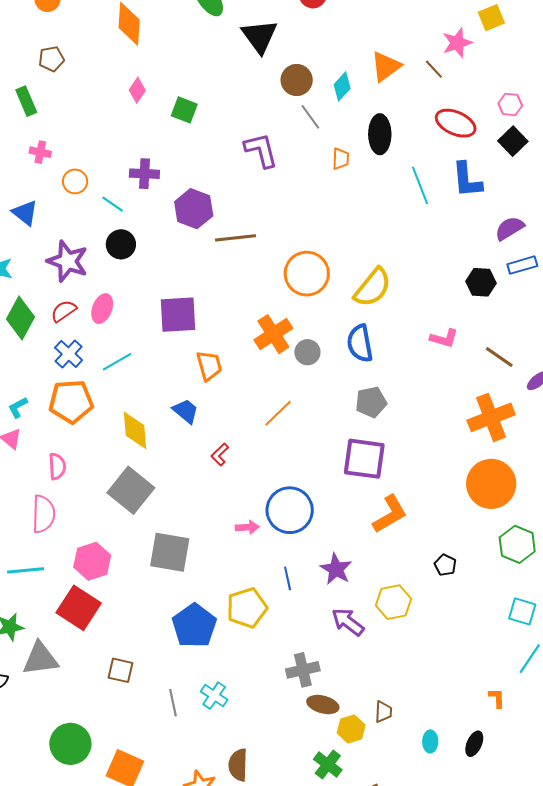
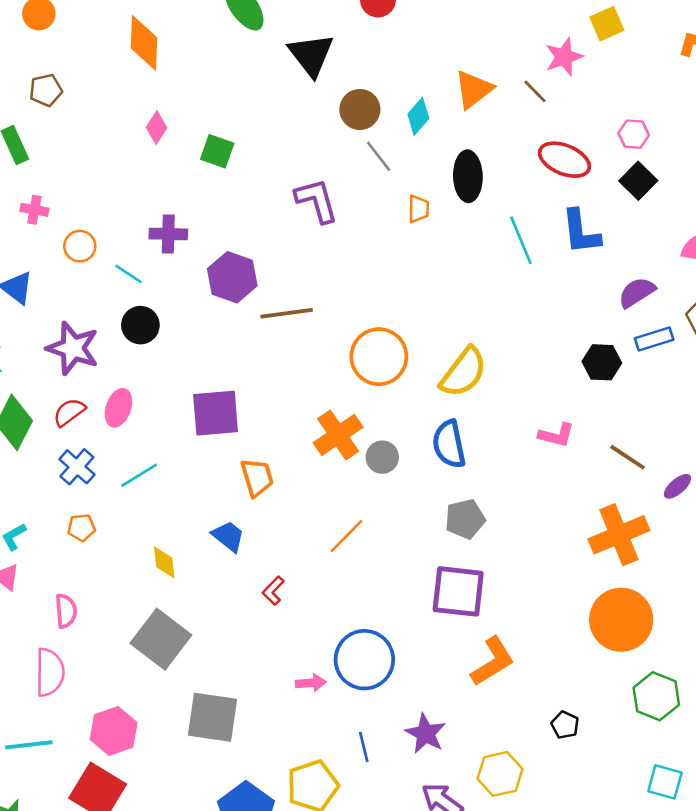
orange pentagon: (71, 402) -> (81, 528), size x0.5
yellow diamond: (135, 430) -> (164, 562), size x0.7

